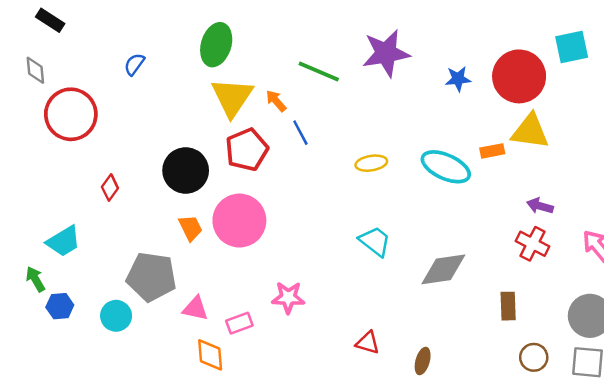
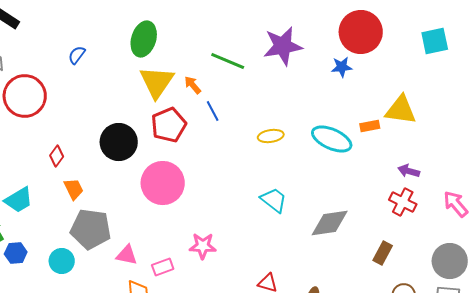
red circle: (519, 76) -> (361, 32), moved
orange trapezoid: (191, 228) -> (74, 189), moved
brown rectangle: (508, 306) -> (383, 253), turned 30

